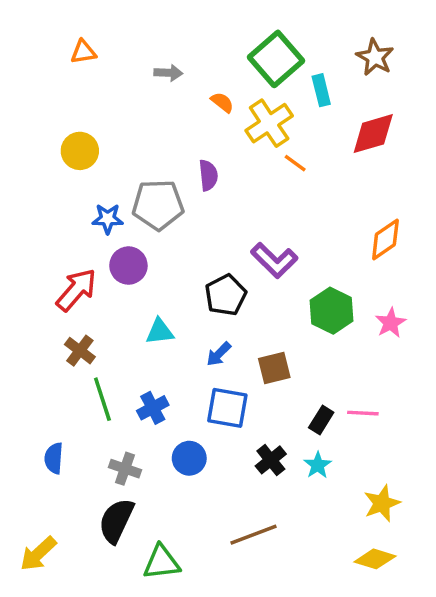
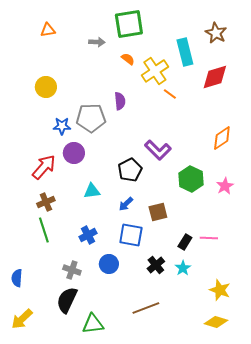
green square: (276, 59) -> (129, 24), moved, turned 32
cyan rectangle: (321, 90) -> (185, 52), size x1.5
brown cross: (80, 351) -> (46, 202), turned 30
green line: (102, 399) -> (44, 230), moved
blue semicircle: (54, 458) -> (17, 278), moved
yellow star: (382, 503) -> (220, 290), turned -30

